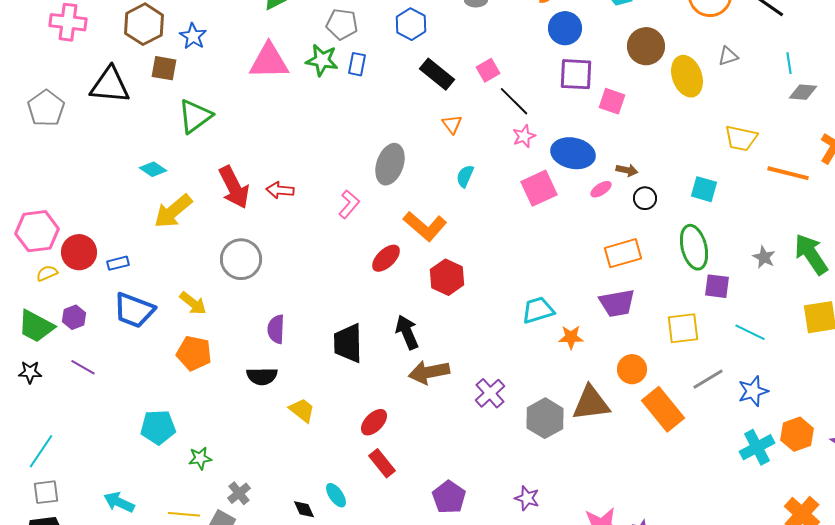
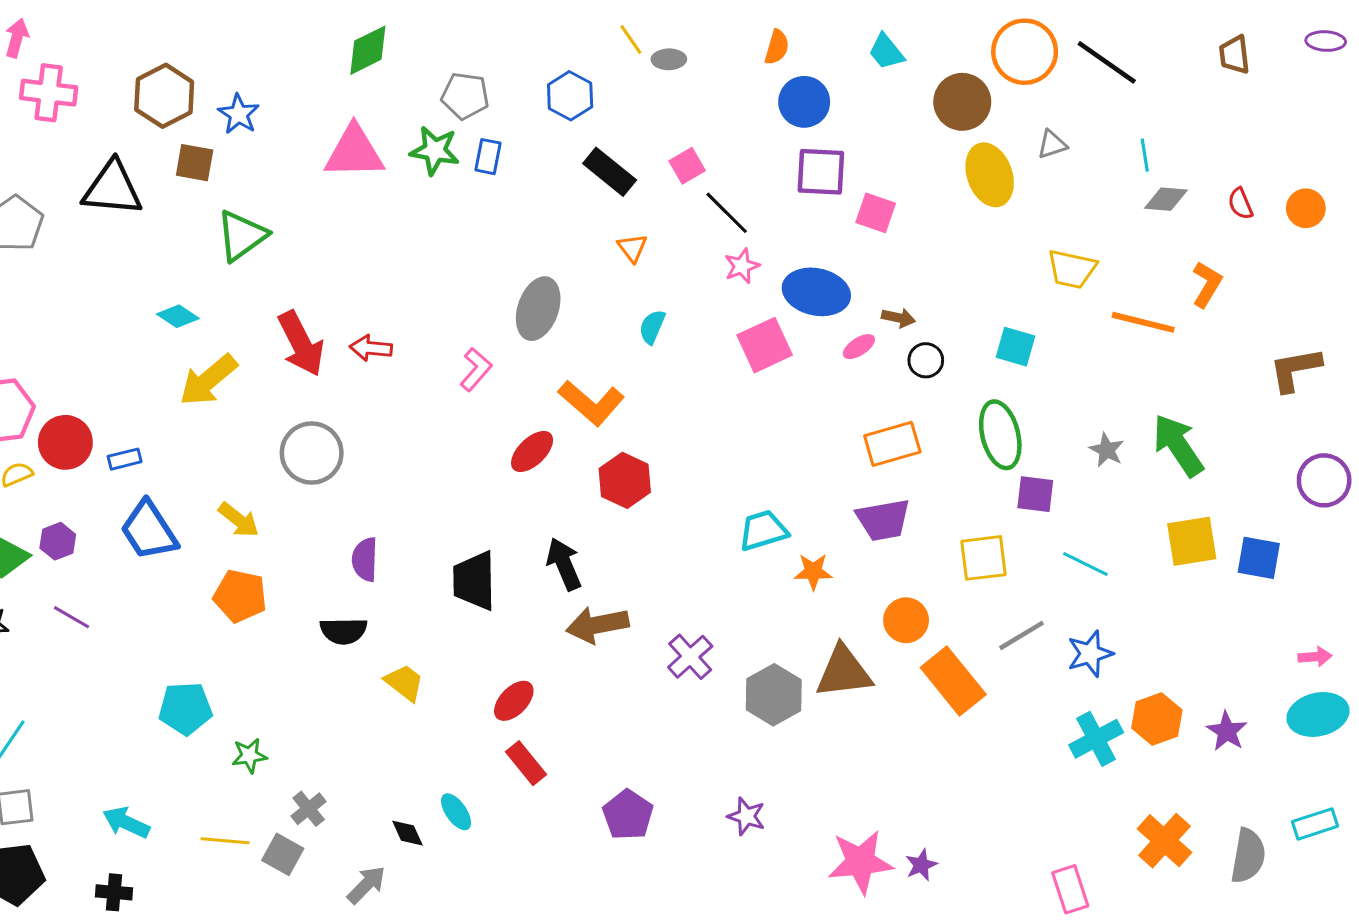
brown circle: (646, 46) -> (962, 102), moved
blue trapezoid: (134, 310) -> (149, 531), turned 36

